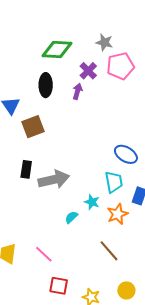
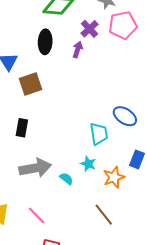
gray arrow: (54, 179) -> (35, 168), moved
cyan trapezoid: (114, 182) -> (99, 134), moved
cyan semicircle: (71, 217) -> (66, 179), turned 80

